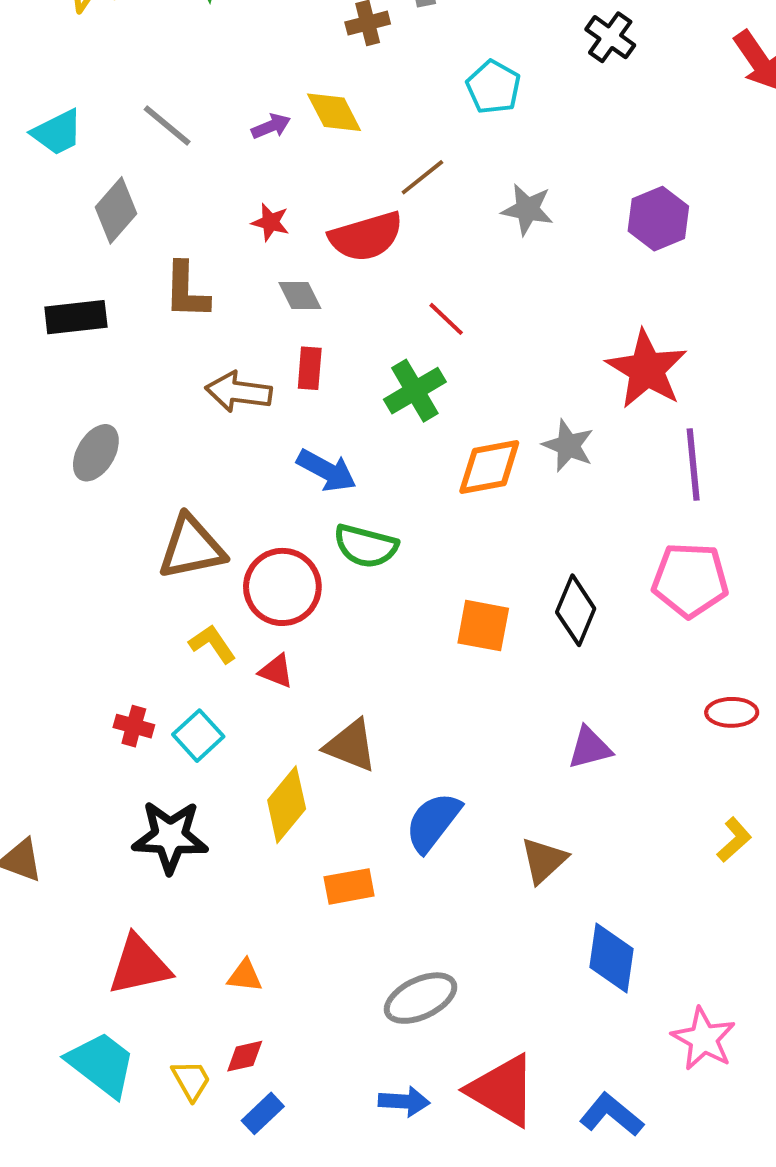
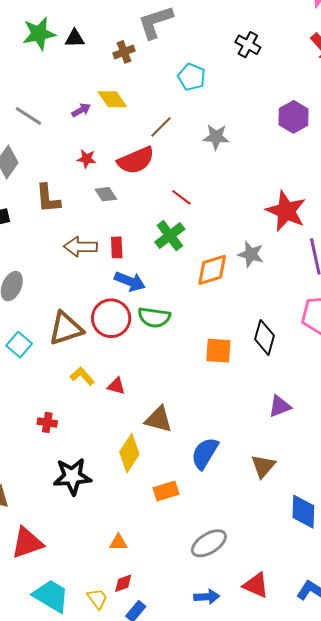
purple hexagon: (658, 219) -> (294, 117), moved
red rectangle: (310, 368) -> (117, 247), moved
red circle: (282, 587) -> (111, 318), moved
cyan square: (198, 736) -> (19, 345), moved
red triangle: (139, 965) -> (27, 543), moved
red triangle: (502, 1090) -> (256, 585), size x0.7

